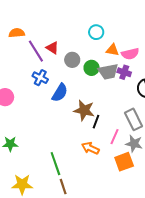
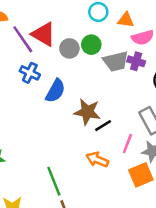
red triangle: (52, 48) -> (44, 34), size x1.5
orange triangle: (112, 50) -> (126, 20), moved
green circle: (92, 68) -> (91, 45), moved
black line: (96, 122) -> (103, 126), turned 40

